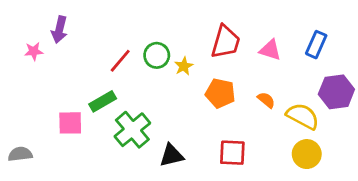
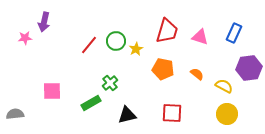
green rectangle: (103, 101) -> (91, 103), moved
yellow semicircle: (303, 116) -> (224, 86), size x0.7
green cross: (132, 130) -> (110, 83), moved, size x0.6

